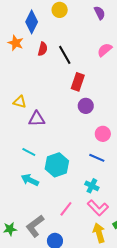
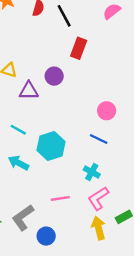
purple circle: (86, 106) -> (54, 76), moved
pink L-shape: (98, 208) -> (98, 198), turned 100
pink line: (66, 209) -> (60, 198), turned 42

